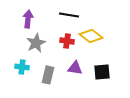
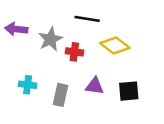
purple arrow: (28, 19) -> (16, 29), moved, turned -90
red cross: (67, 41) -> (74, 52), moved
gray star: (36, 43) -> (50, 39), moved

